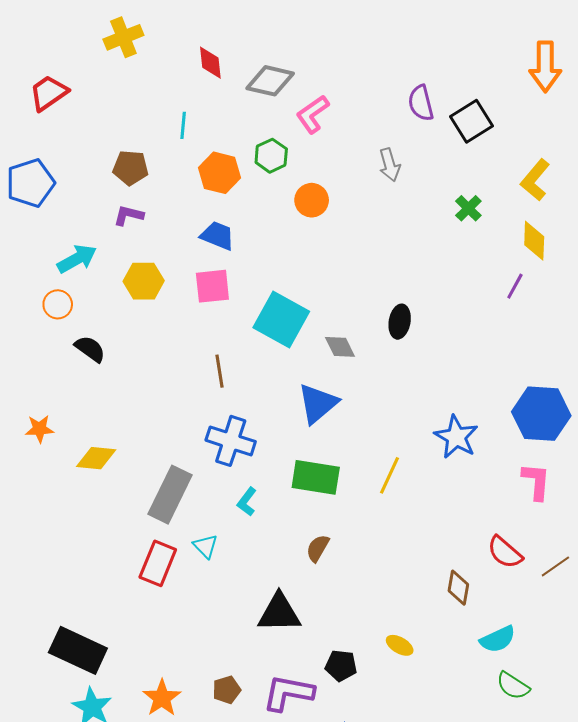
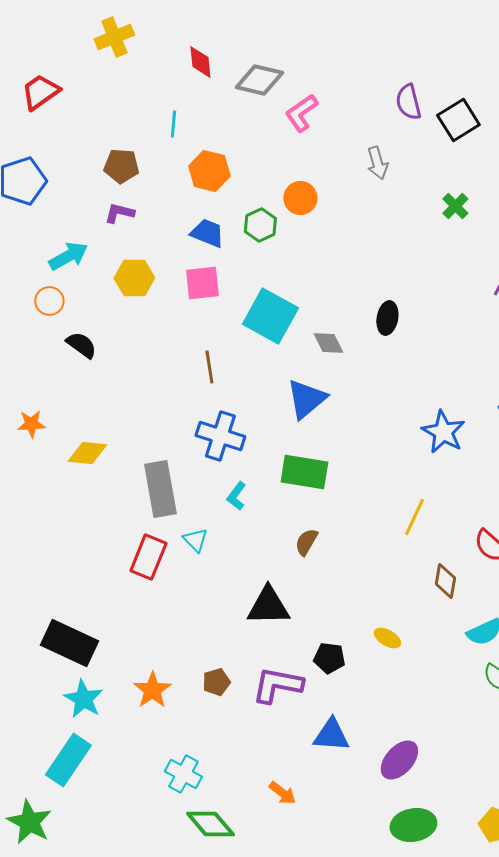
green hexagon: (271, 156) -> (260, 225), moved
yellow line: (390, 475) -> (414, 517), moved
gray rectangle: (170, 495) -> (160, 489), turned -36

